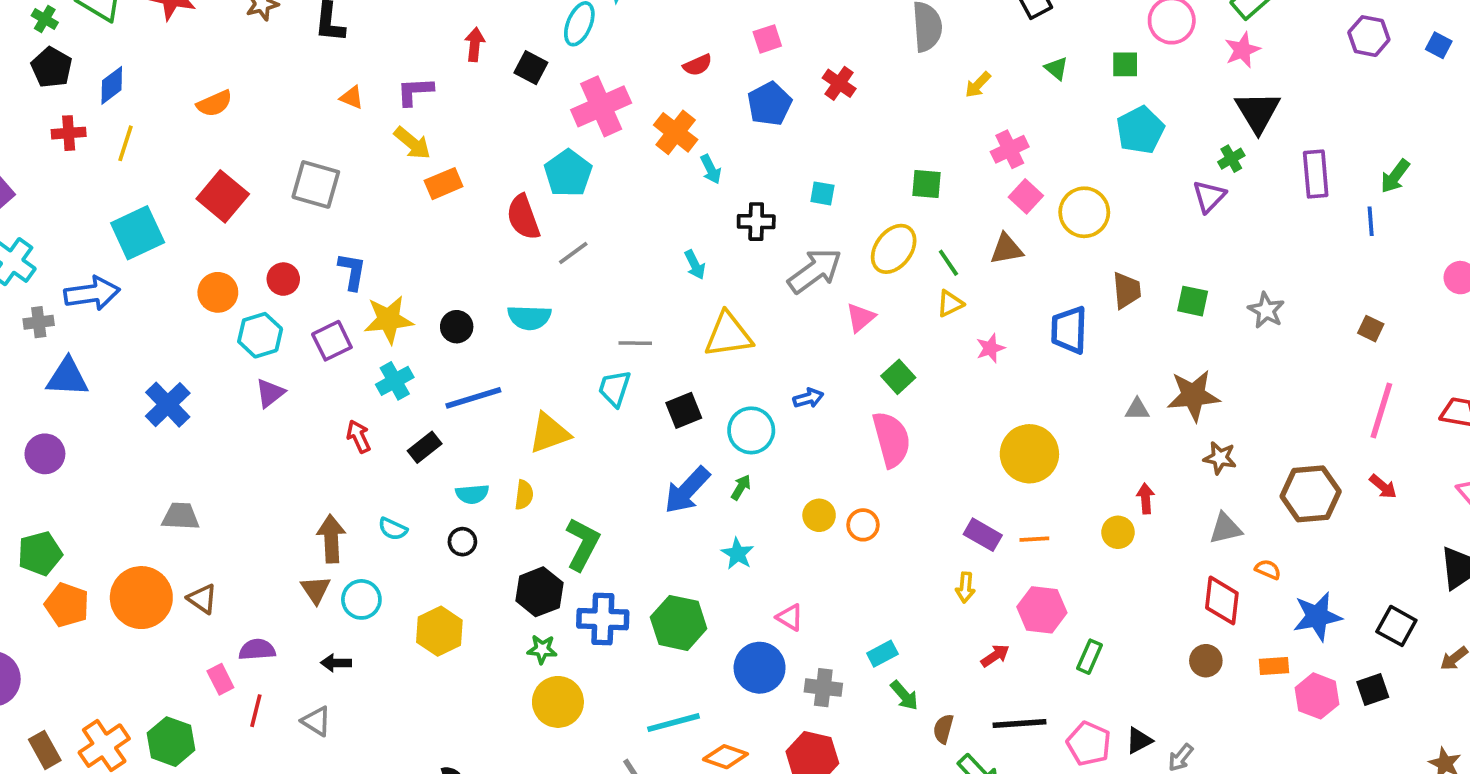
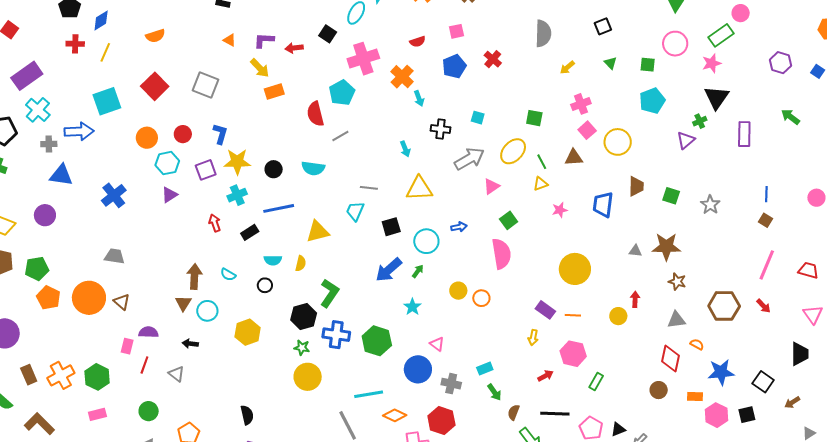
red arrow: (475, 44) -> (294, 48), moved, turned -108
green arrow: (1395, 176) -> (790, 117), moved, turned 84
blue line: (1371, 221) -> (766, 194), moved
pink rectangle: (220, 679) -> (127, 346), turned 35

